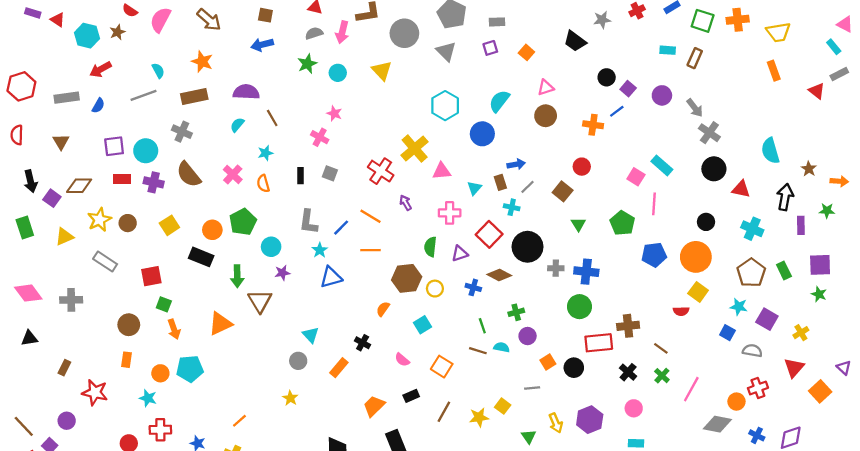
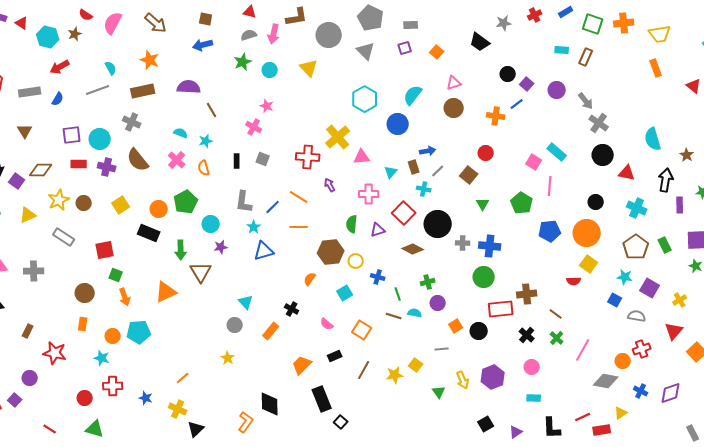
cyan semicircle: (237, 125) -> (181, 133), moved, turned 72
red cross: (381, 171) -> (308, 157), turned -30
blue cross: (473, 287) -> (378, 277), moved

